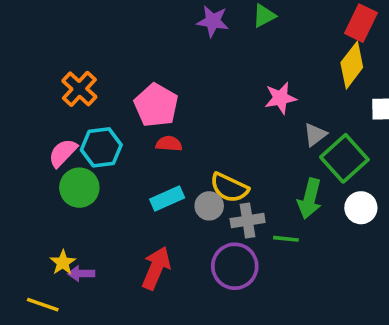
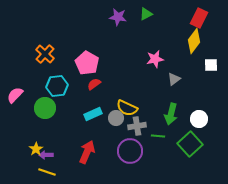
red semicircle: (169, 144) -> (94, 84), turned -40
pink semicircle: (63, 153) -> (15, 95), moved
green square: (344, 158) -> (190, 144), moved
yellow line: (43, 305) -> (47, 172), moved

